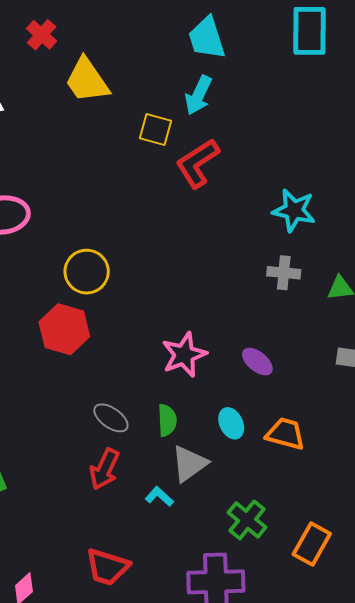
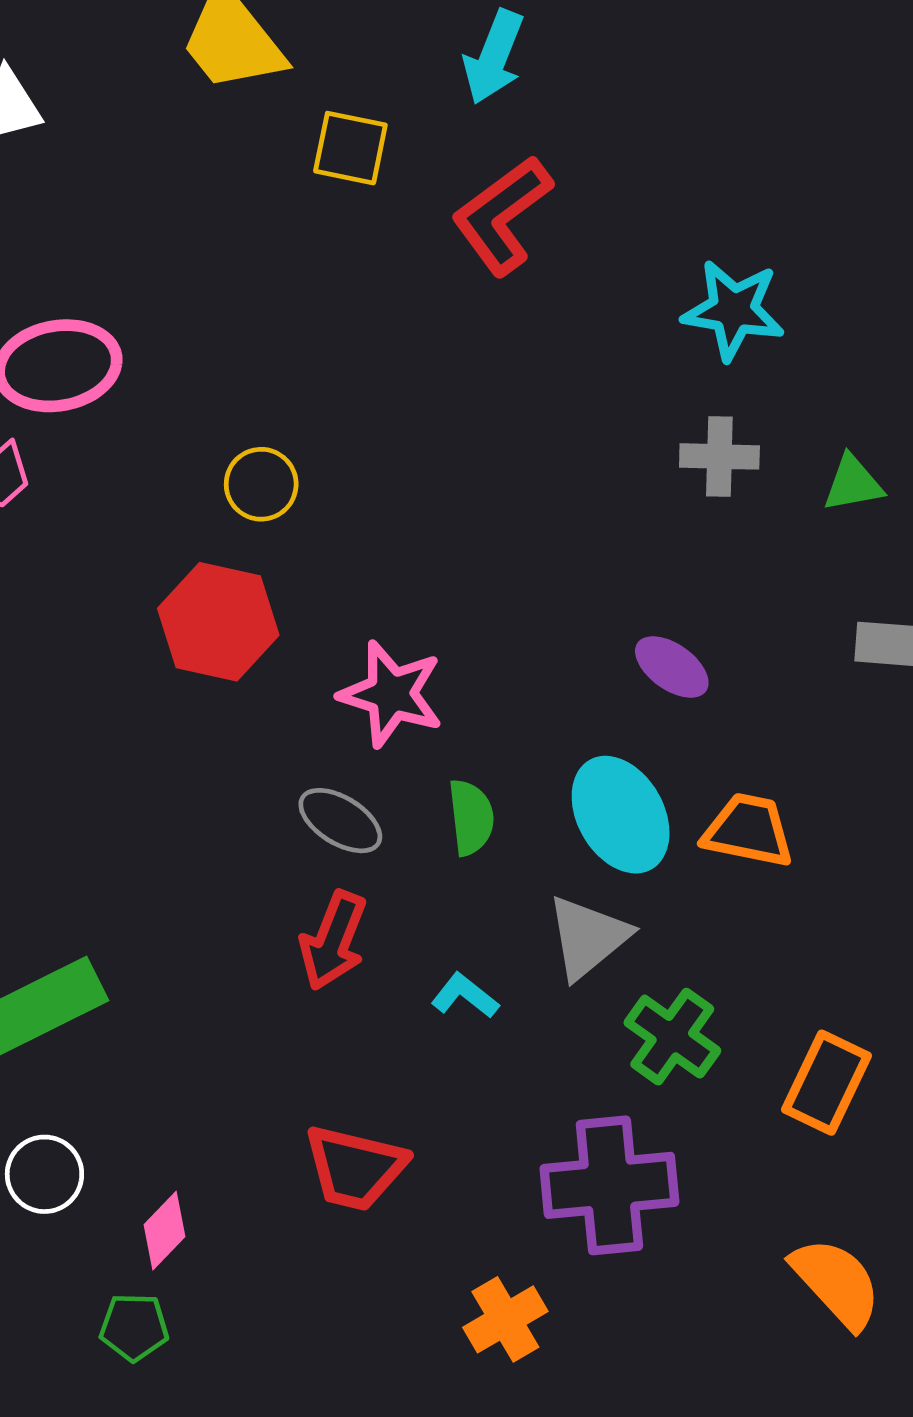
yellow square: (155, 129) -> (350, 148), moved
yellow circle: (87, 272) -> (261, 484), size x0.7
pink star: (184, 355) -> (391, 694), moved, turned -30
cyan ellipse: (231, 423) -> (621, 815), size x1.6
gray triangle: (189, 464) -> (588, 937), moved

